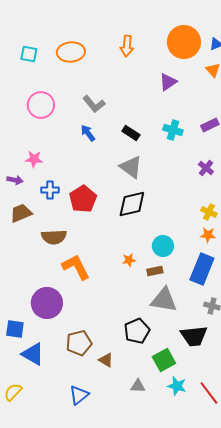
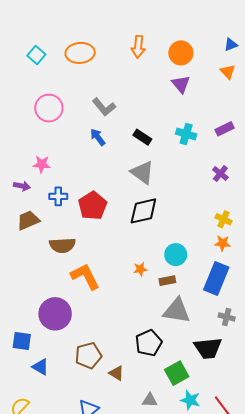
orange circle: (184, 42) -> (181, 53), moved, size x0.7
cyan square: (29, 54) -> (36, 55), turned 30
purple triangle: (168, 82) -> (181, 84), turned -36
blue triangle: (33, 354) -> (41, 367), size x0.7

